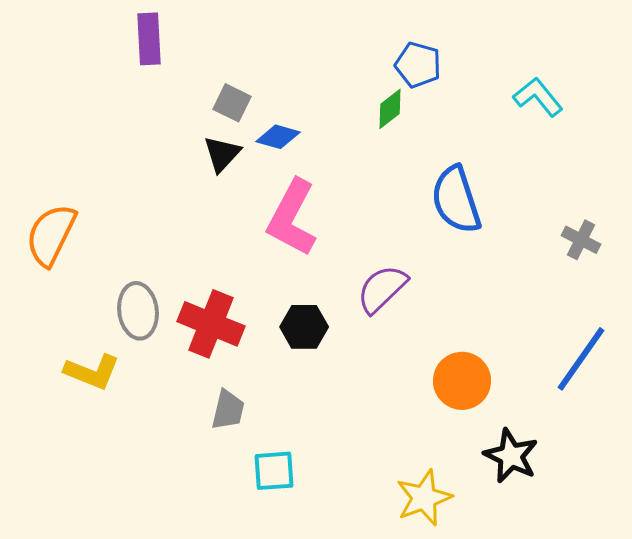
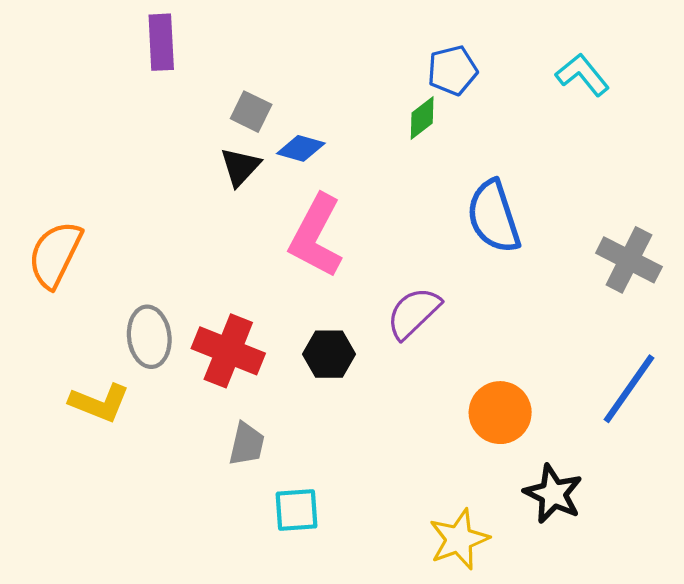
blue pentagon: (418, 65) -> (452, 70), turned -30
cyan L-shape: (538, 97) -> (582, 75), moved
gray cross: (581, 240) -> (629, 260), size x1.5

